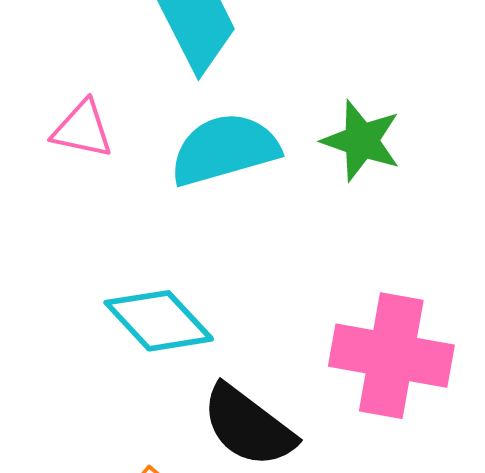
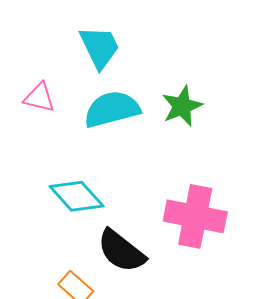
green star: (361, 141) -> (182, 106), turned 30

